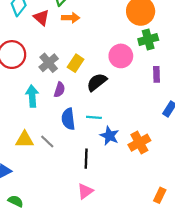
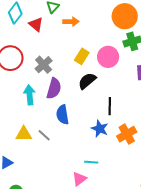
orange arrow: (71, 18) -> (71, 22), moved
yellow rectangle: (76, 63) -> (82, 56), moved
purple semicircle: (59, 90) -> (54, 89), size x1.5
cyan line: (94, 117) -> (91, 162), moved
black line: (86, 159) -> (110, 106), moved

